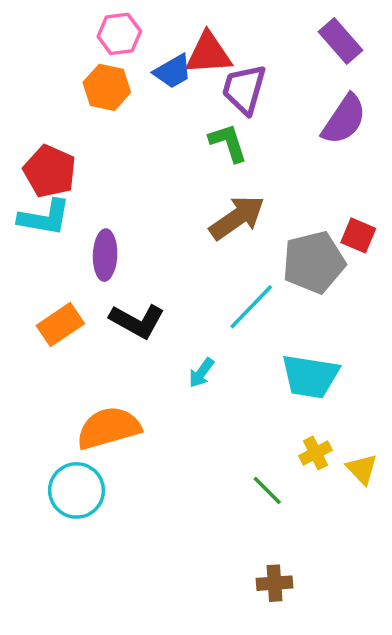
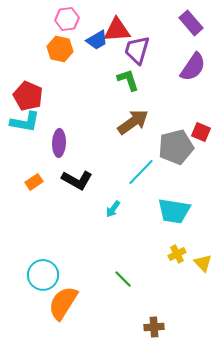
orange rectangle: (60, 325) -> (34, 182), size x0.7
orange semicircle: (109, 428) -> (63, 303), moved, turned -42
green line: (267, 490) -> (123, 279), moved

